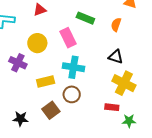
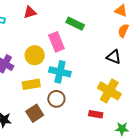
orange semicircle: (116, 25) -> (123, 31), moved
yellow circle: (37, 43) -> (35, 55), moved
black triangle: (116, 57) -> (114, 57), moved
green star: (129, 121) -> (122, 129), moved

